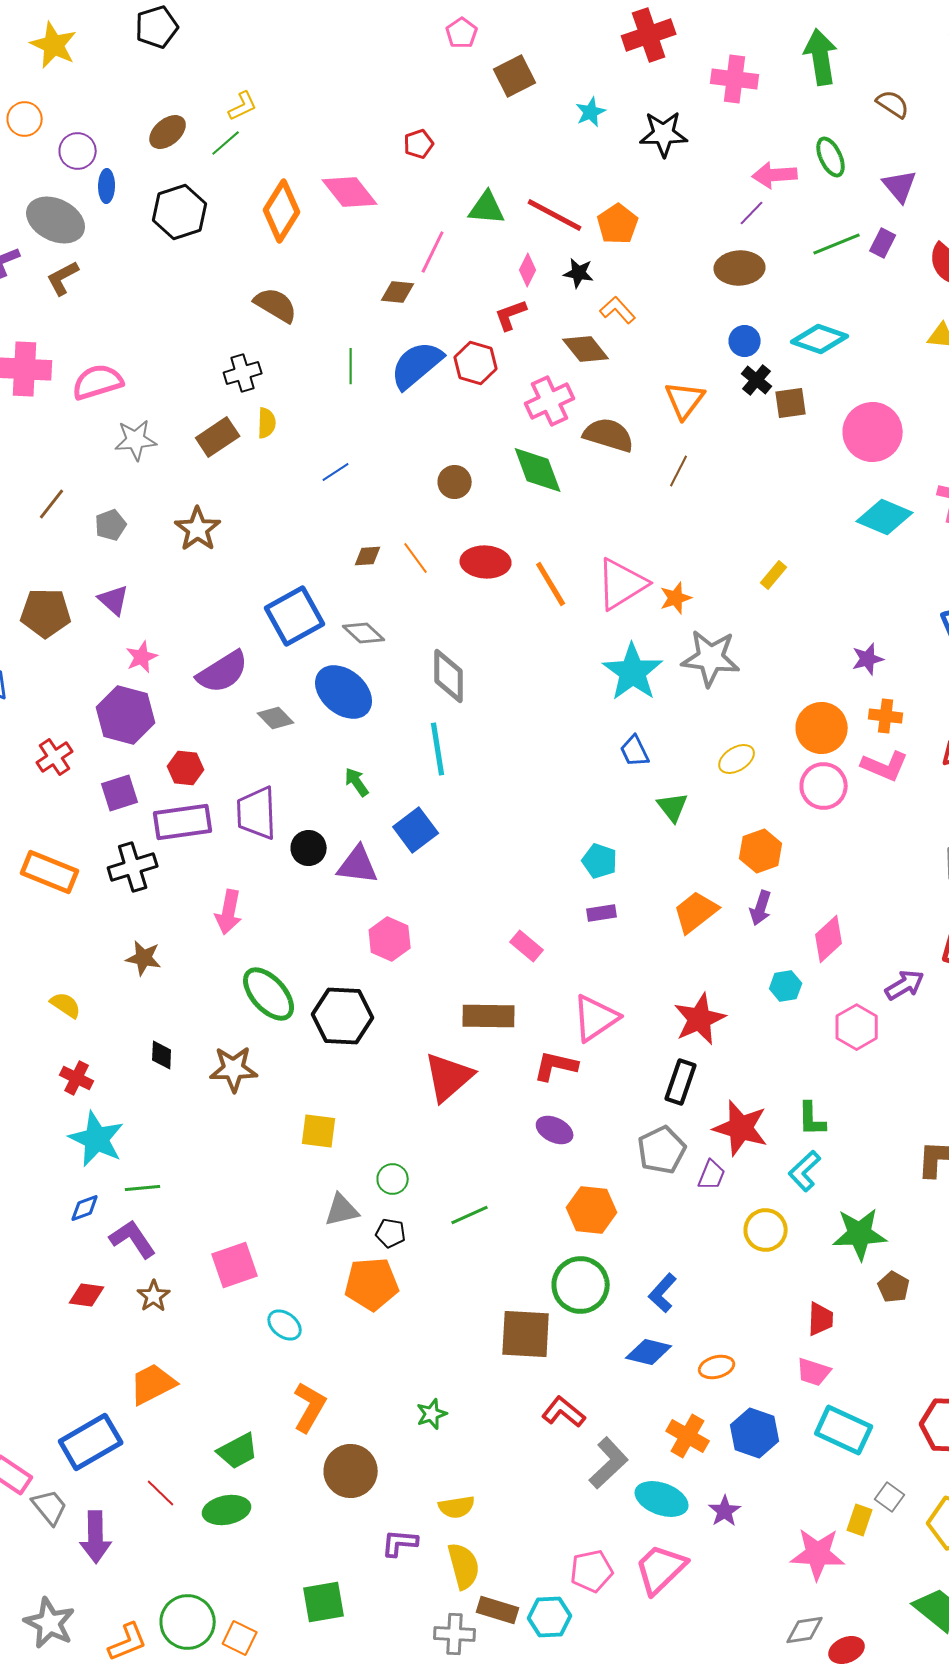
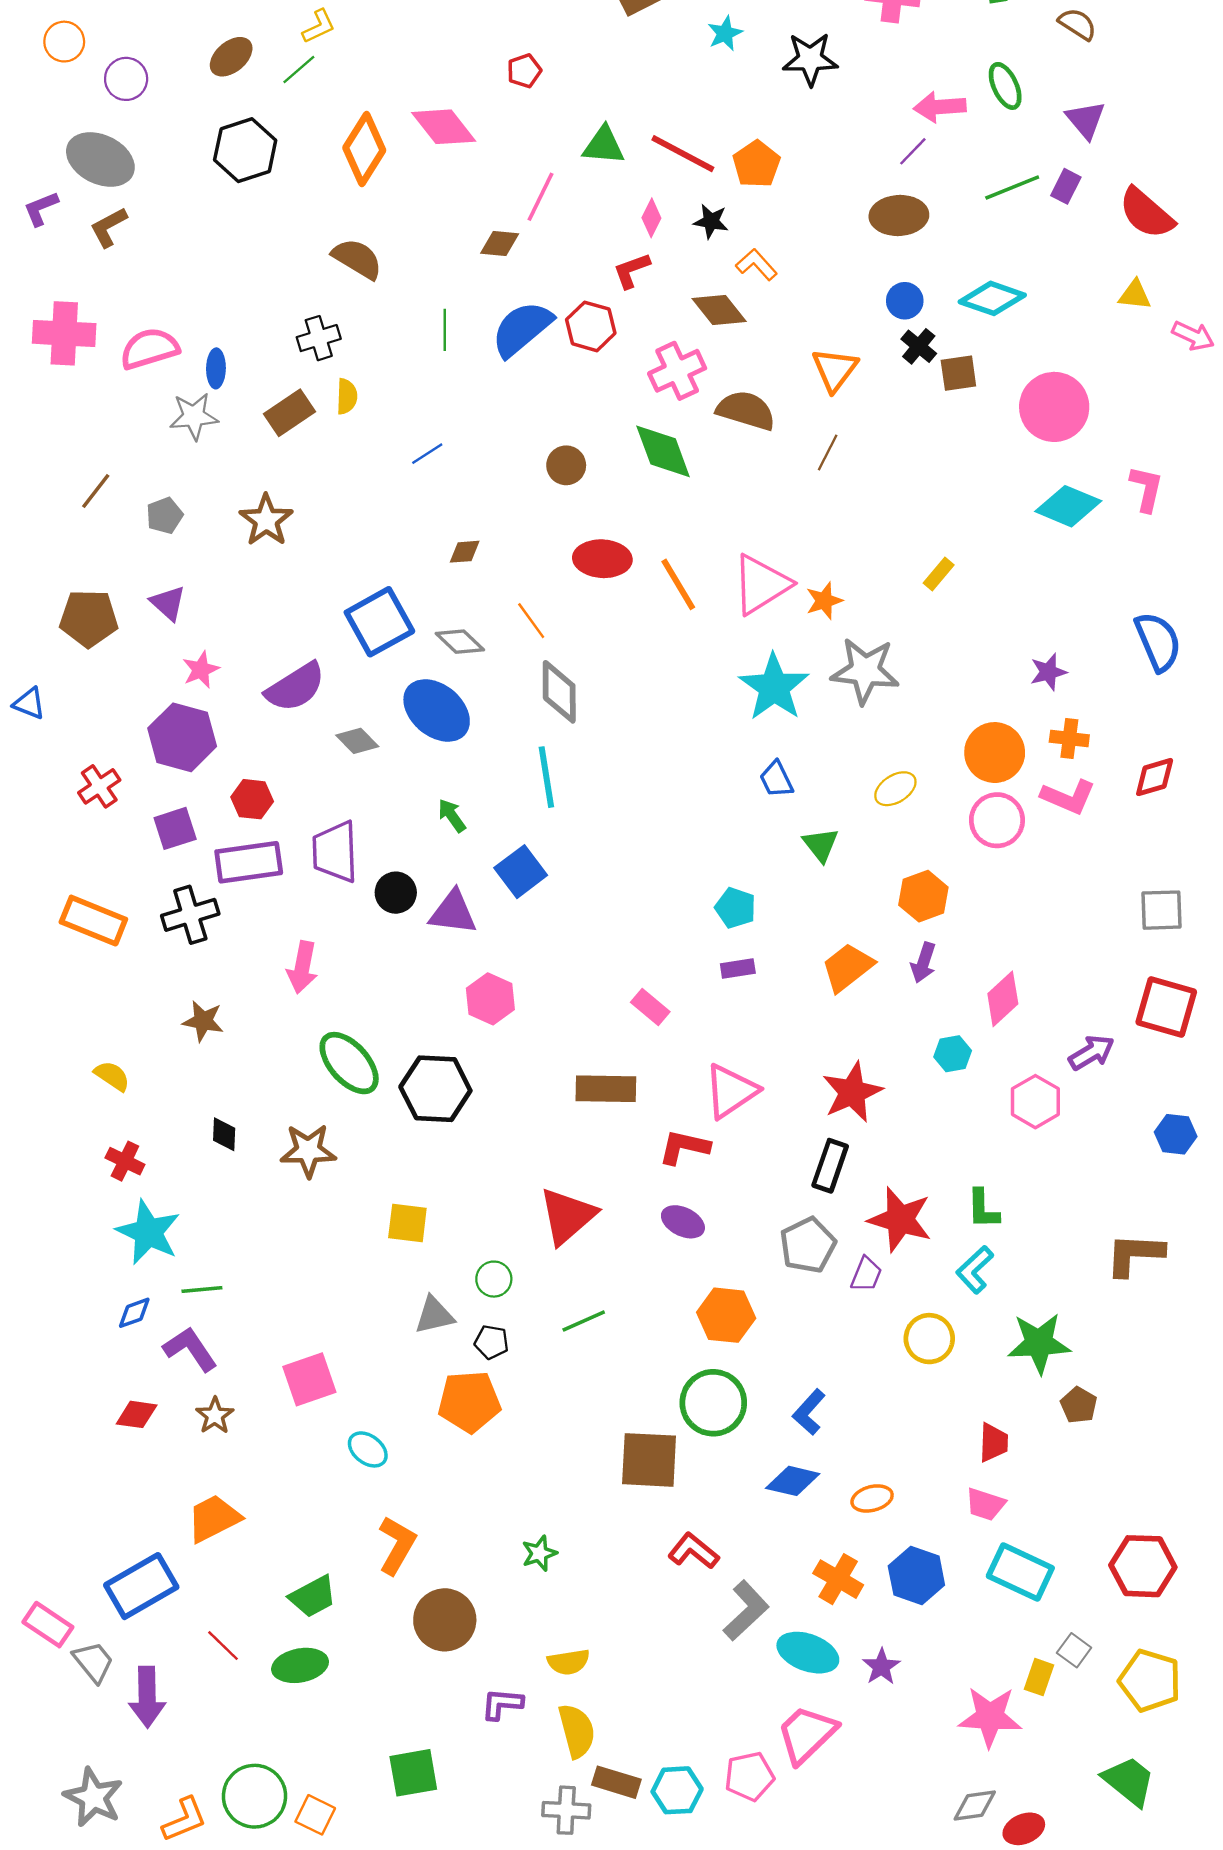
blue ellipse: (107, 186) -> (216, 368), moved
orange line: (416, 558) -> (531, 621), moved
red triangle: (449, 1077) -> (567, 1216), moved
pink pentagon: (592, 1571) -> (749, 1776), moved

